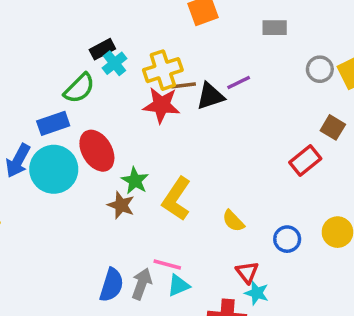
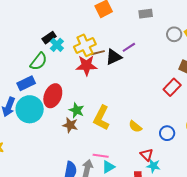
red ellipse: (97, 151) -> (53, 96), turned 60

